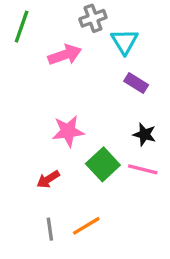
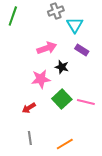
pink arrow: (65, 55) -> (47, 48), moved
black star: (144, 134) -> (62, 67), moved
orange line: (86, 226) -> (65, 144), moved

